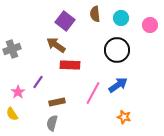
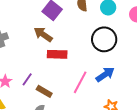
purple line: (38, 82) -> (27, 79), moved
brown rectangle: (57, 102) -> (44, 91), turned 42

